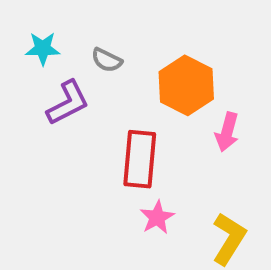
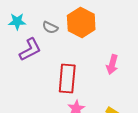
orange hexagon: (186, 85) -> (81, 22), moved

